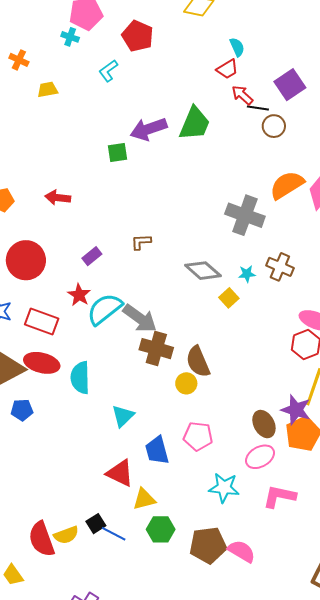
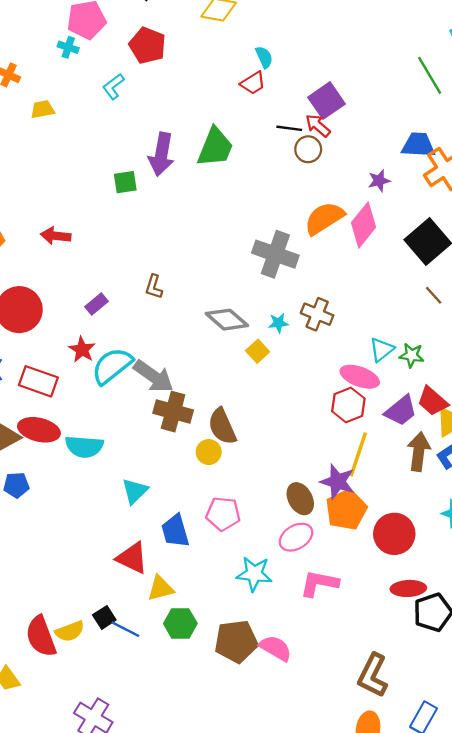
red arrow: (242, 95) -> (318, 126), moved
purple arrow: (149, 129) -> (161, 154), turned -60
brown L-shape: (141, 242) -> (154, 287), turned -70
cyan semicircle: (80, 378) -> (84, 447), turned -84

